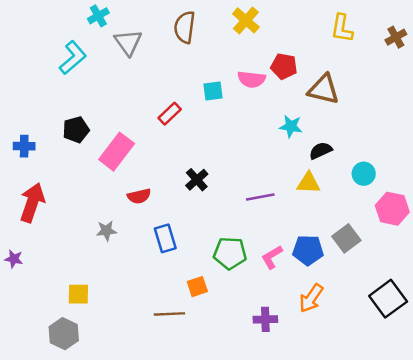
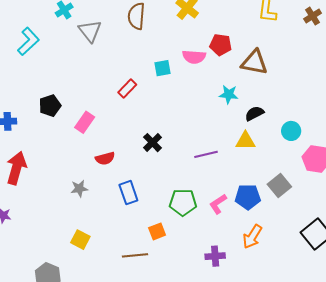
cyan L-shape: (73, 58) -> (28, 41), moved
pink rectangle: (117, 152) -> (85, 122), size x0.7
yellow square: (78, 294) -> (80, 240), moved, turned 30

